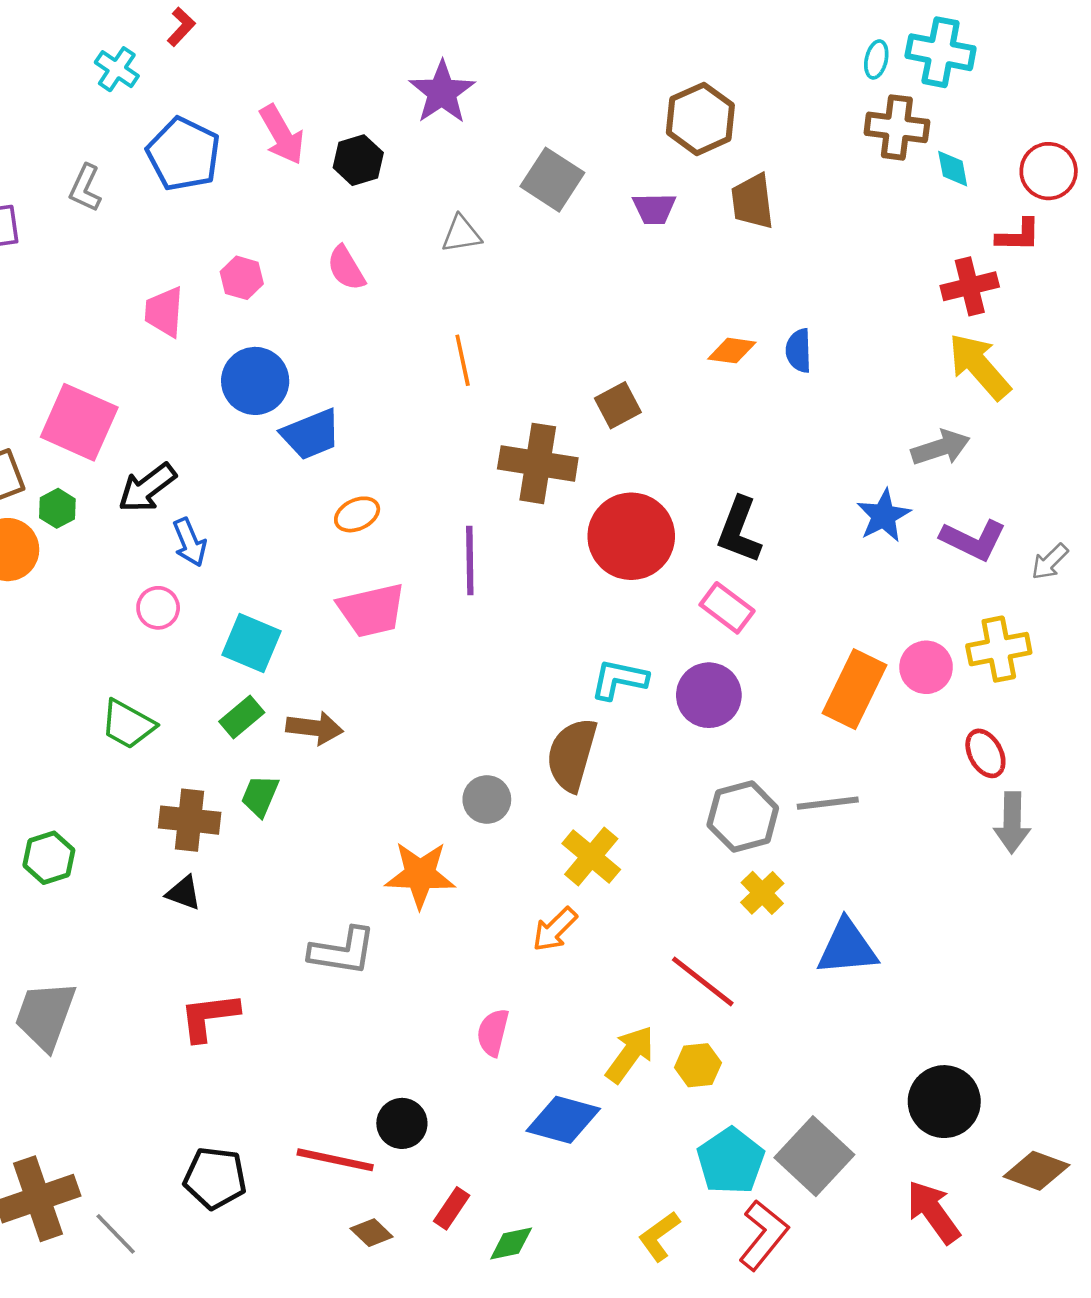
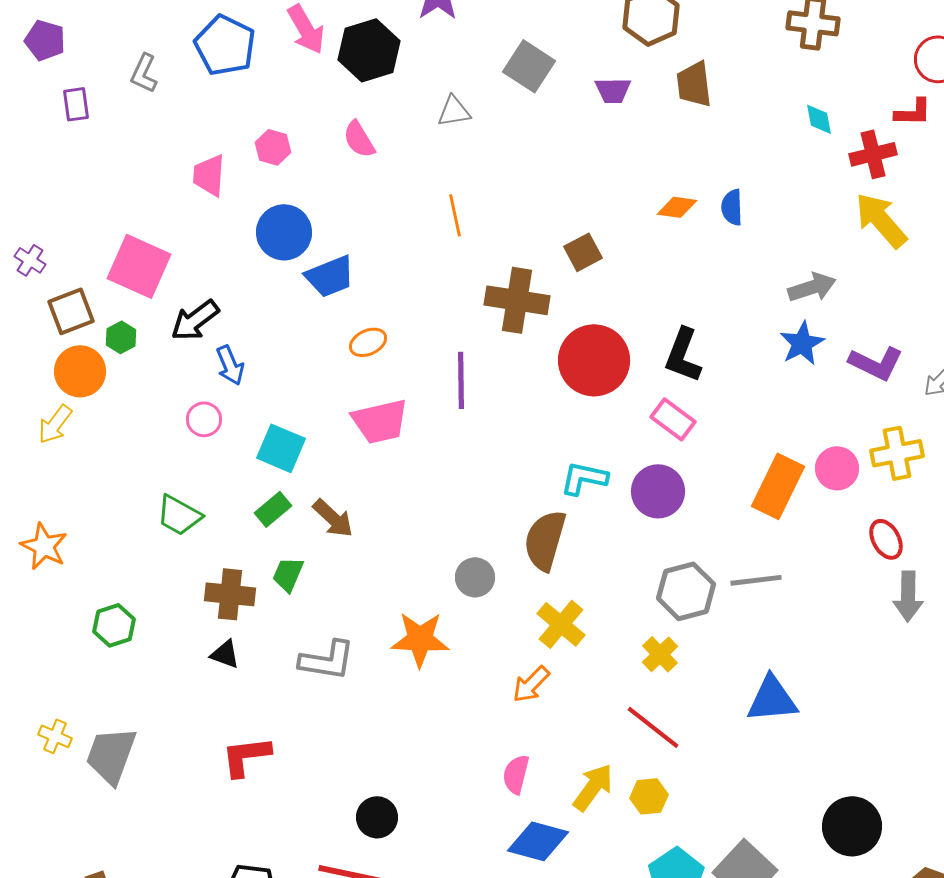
black hexagon: (358, 160) -> (369, 50), size x1.5
cyan diamond: (953, 169) -> (819, 119), moved
gray arrow: (941, 448) -> (812, 287), moved
brown arrow: (315, 728) -> (333, 518), turned 36
yellow cross: (762, 893) -> (660, 654), moved
gray L-shape: (342, 951) -> (327, 660), moved
pink semicircle: (493, 1032) -> (516, 774), moved
black circle: (402, 1123) -> (377, 817), moved

